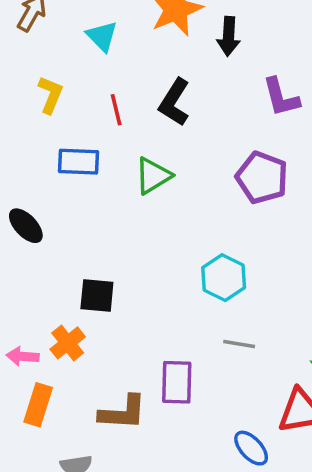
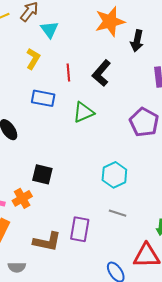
cyan triangle: (102, 36) -> (49, 30), moved

